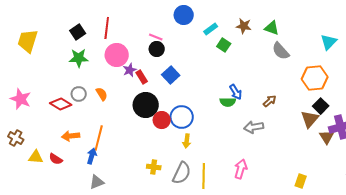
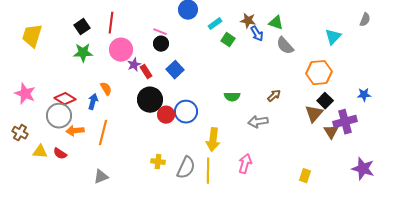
blue arrow: (236, 92) -> (257, 34), moved
gray circle: (79, 94) -> (59, 116), moved, size x1.6
yellow arrow: (187, 141) -> (213, 140), moved, size x1.6
blue arrow: (92, 156) -> (93, 102), moved

